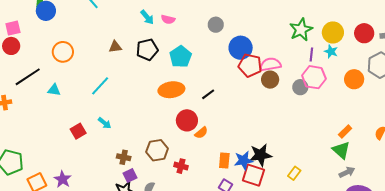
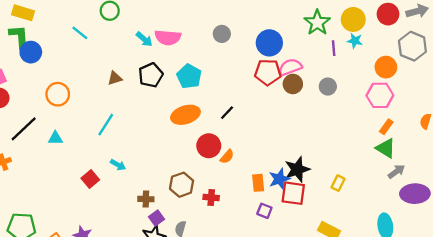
pink semicircle: (168, 19) -> (168, 37), size x1.6
blue circle: (241, 48) -> (269, 43), moved
pink hexagon: (314, 77) -> (380, 95), moved

